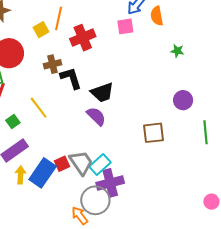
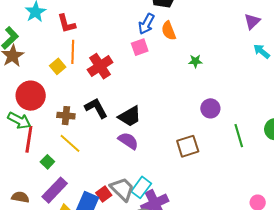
brown cross: (53, 64) -> (66, 116), moved, turned 30

